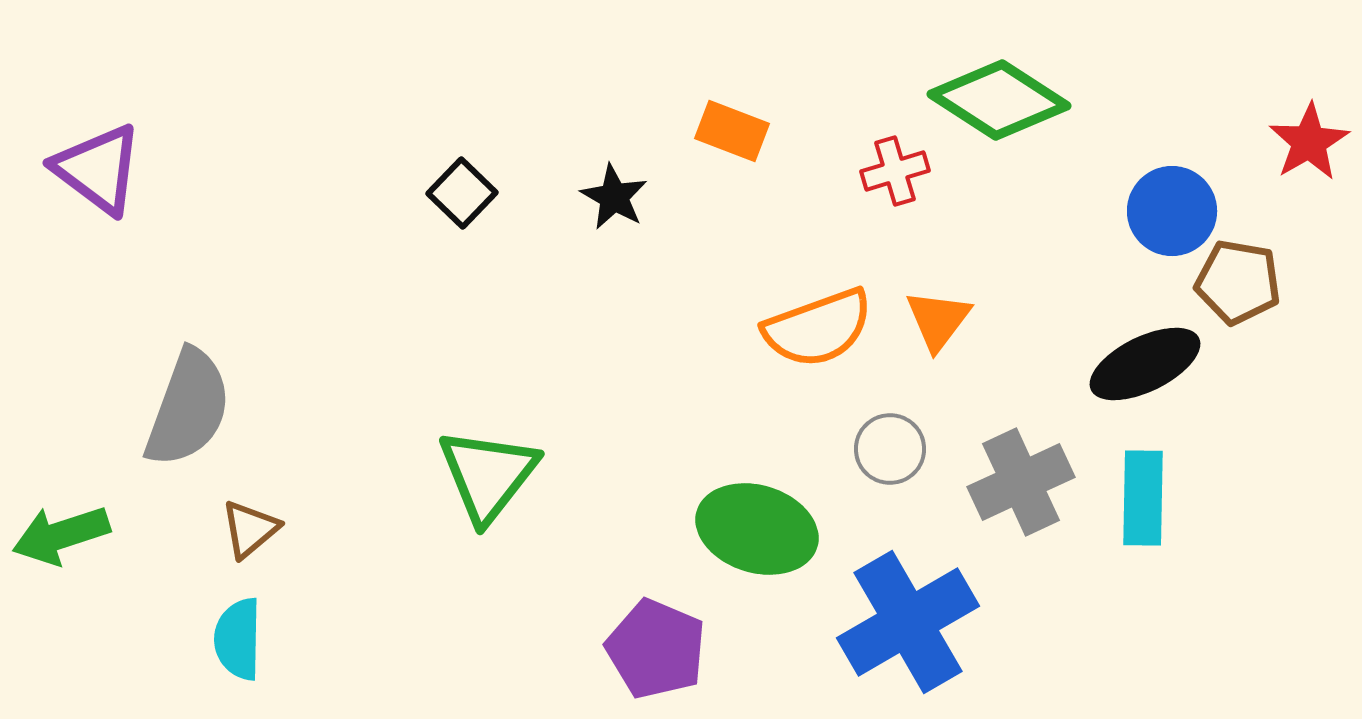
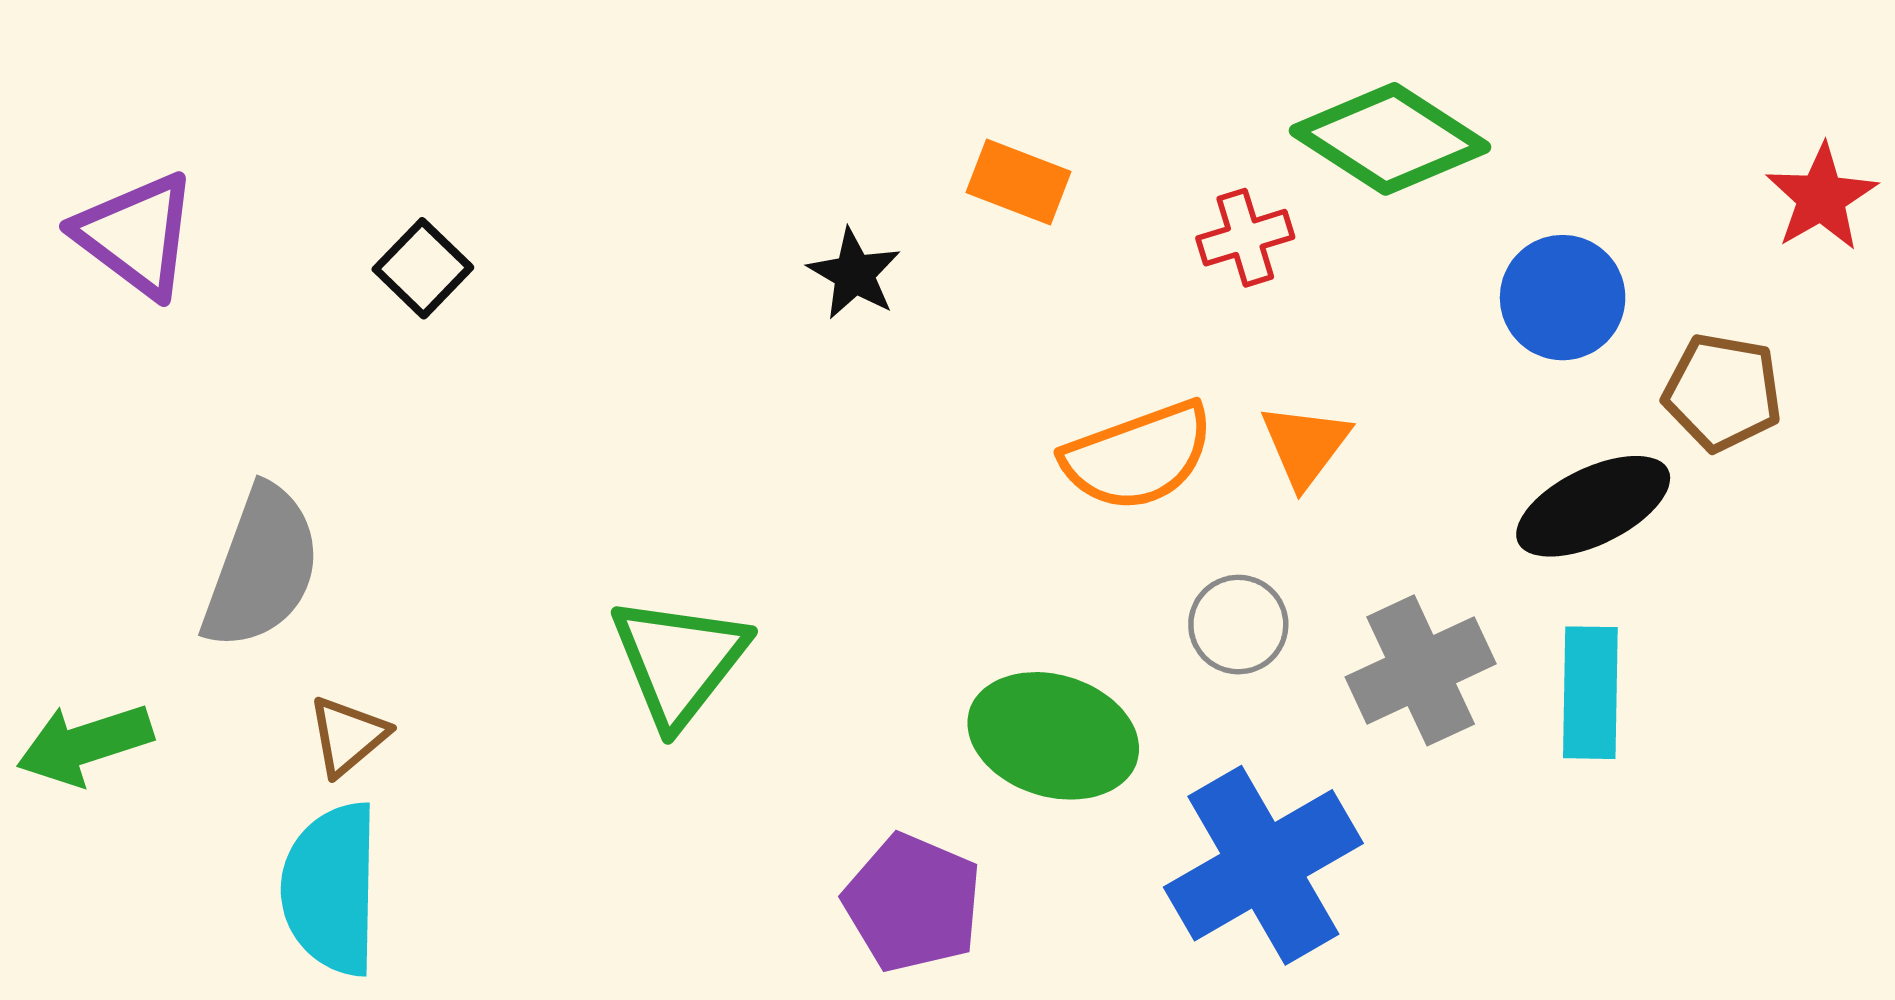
black square: (462, 193) -> (423, 268), moved
blue circle: (1172, 211) -> (1563, 298), moved
cyan semicircle: (238, 639) -> (331, 889), size x1.5

